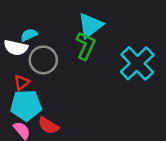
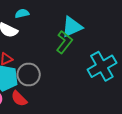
cyan semicircle: (29, 35) -> (22, 13), moved
gray circle: (43, 60) -> (29, 74), moved

